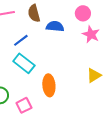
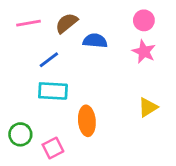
brown semicircle: (34, 13) -> (67, 23), turned 66
pink circle: (83, 13) -> (144, 20), moved
cyan rectangle: (24, 63) -> (53, 91), turned -35

